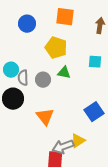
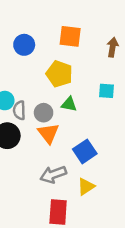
blue square: (94, 112) -> (85, 151), moved
orange triangle: (45, 117) -> (48, 133), moved
gray arrow: (63, 147) -> (53, 174), moved

